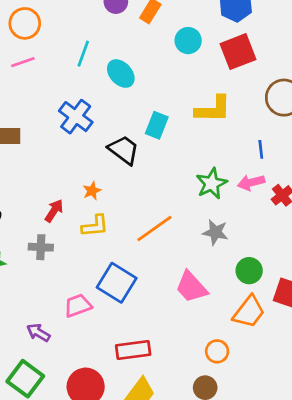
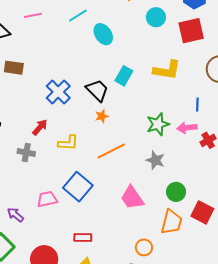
cyan line: (83, 54) -> (78, 16), turned 30
blue cross: (76, 117) -> (58, 92), moved
orange star: (92, 191) -> (102, 116), moved
orange trapezoid: (249, 312) -> (172, 222), turned -32
red rectangle: (133, 350) -> (83, 238), size x0.7

